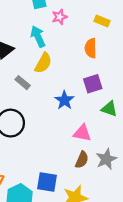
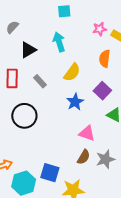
pink star: (60, 17) -> (100, 29), moved
yellow semicircle: (43, 63) -> (72, 72), moved
purple square: (93, 84) -> (102, 91), turned -36

